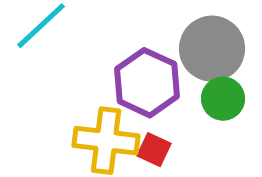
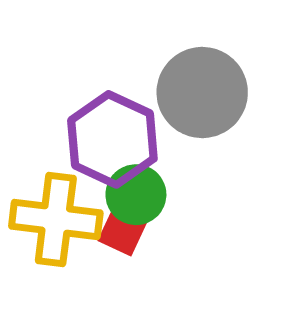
green circle: (223, 99) -> (136, 195), moved

